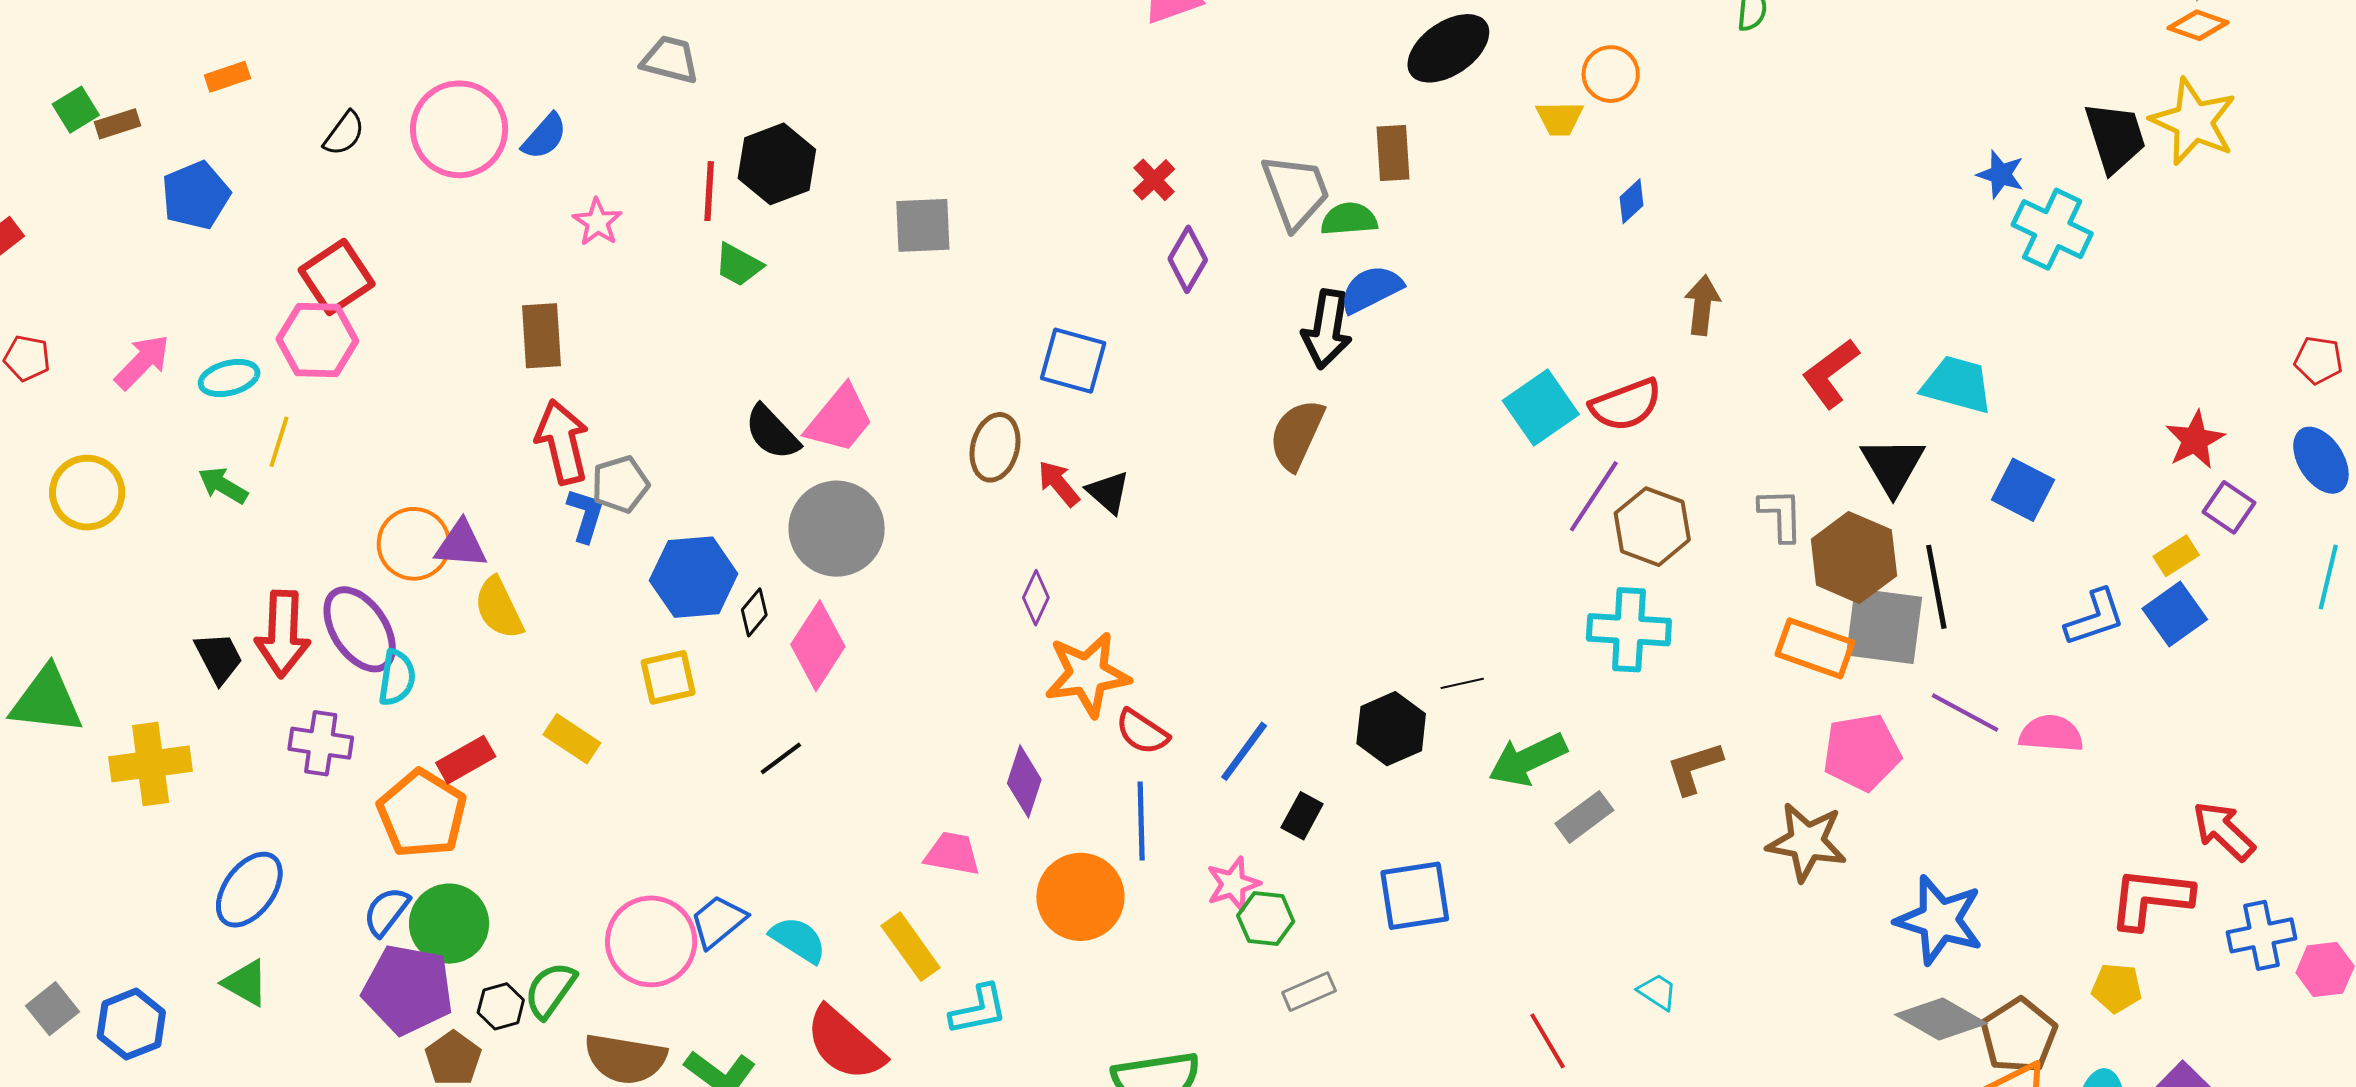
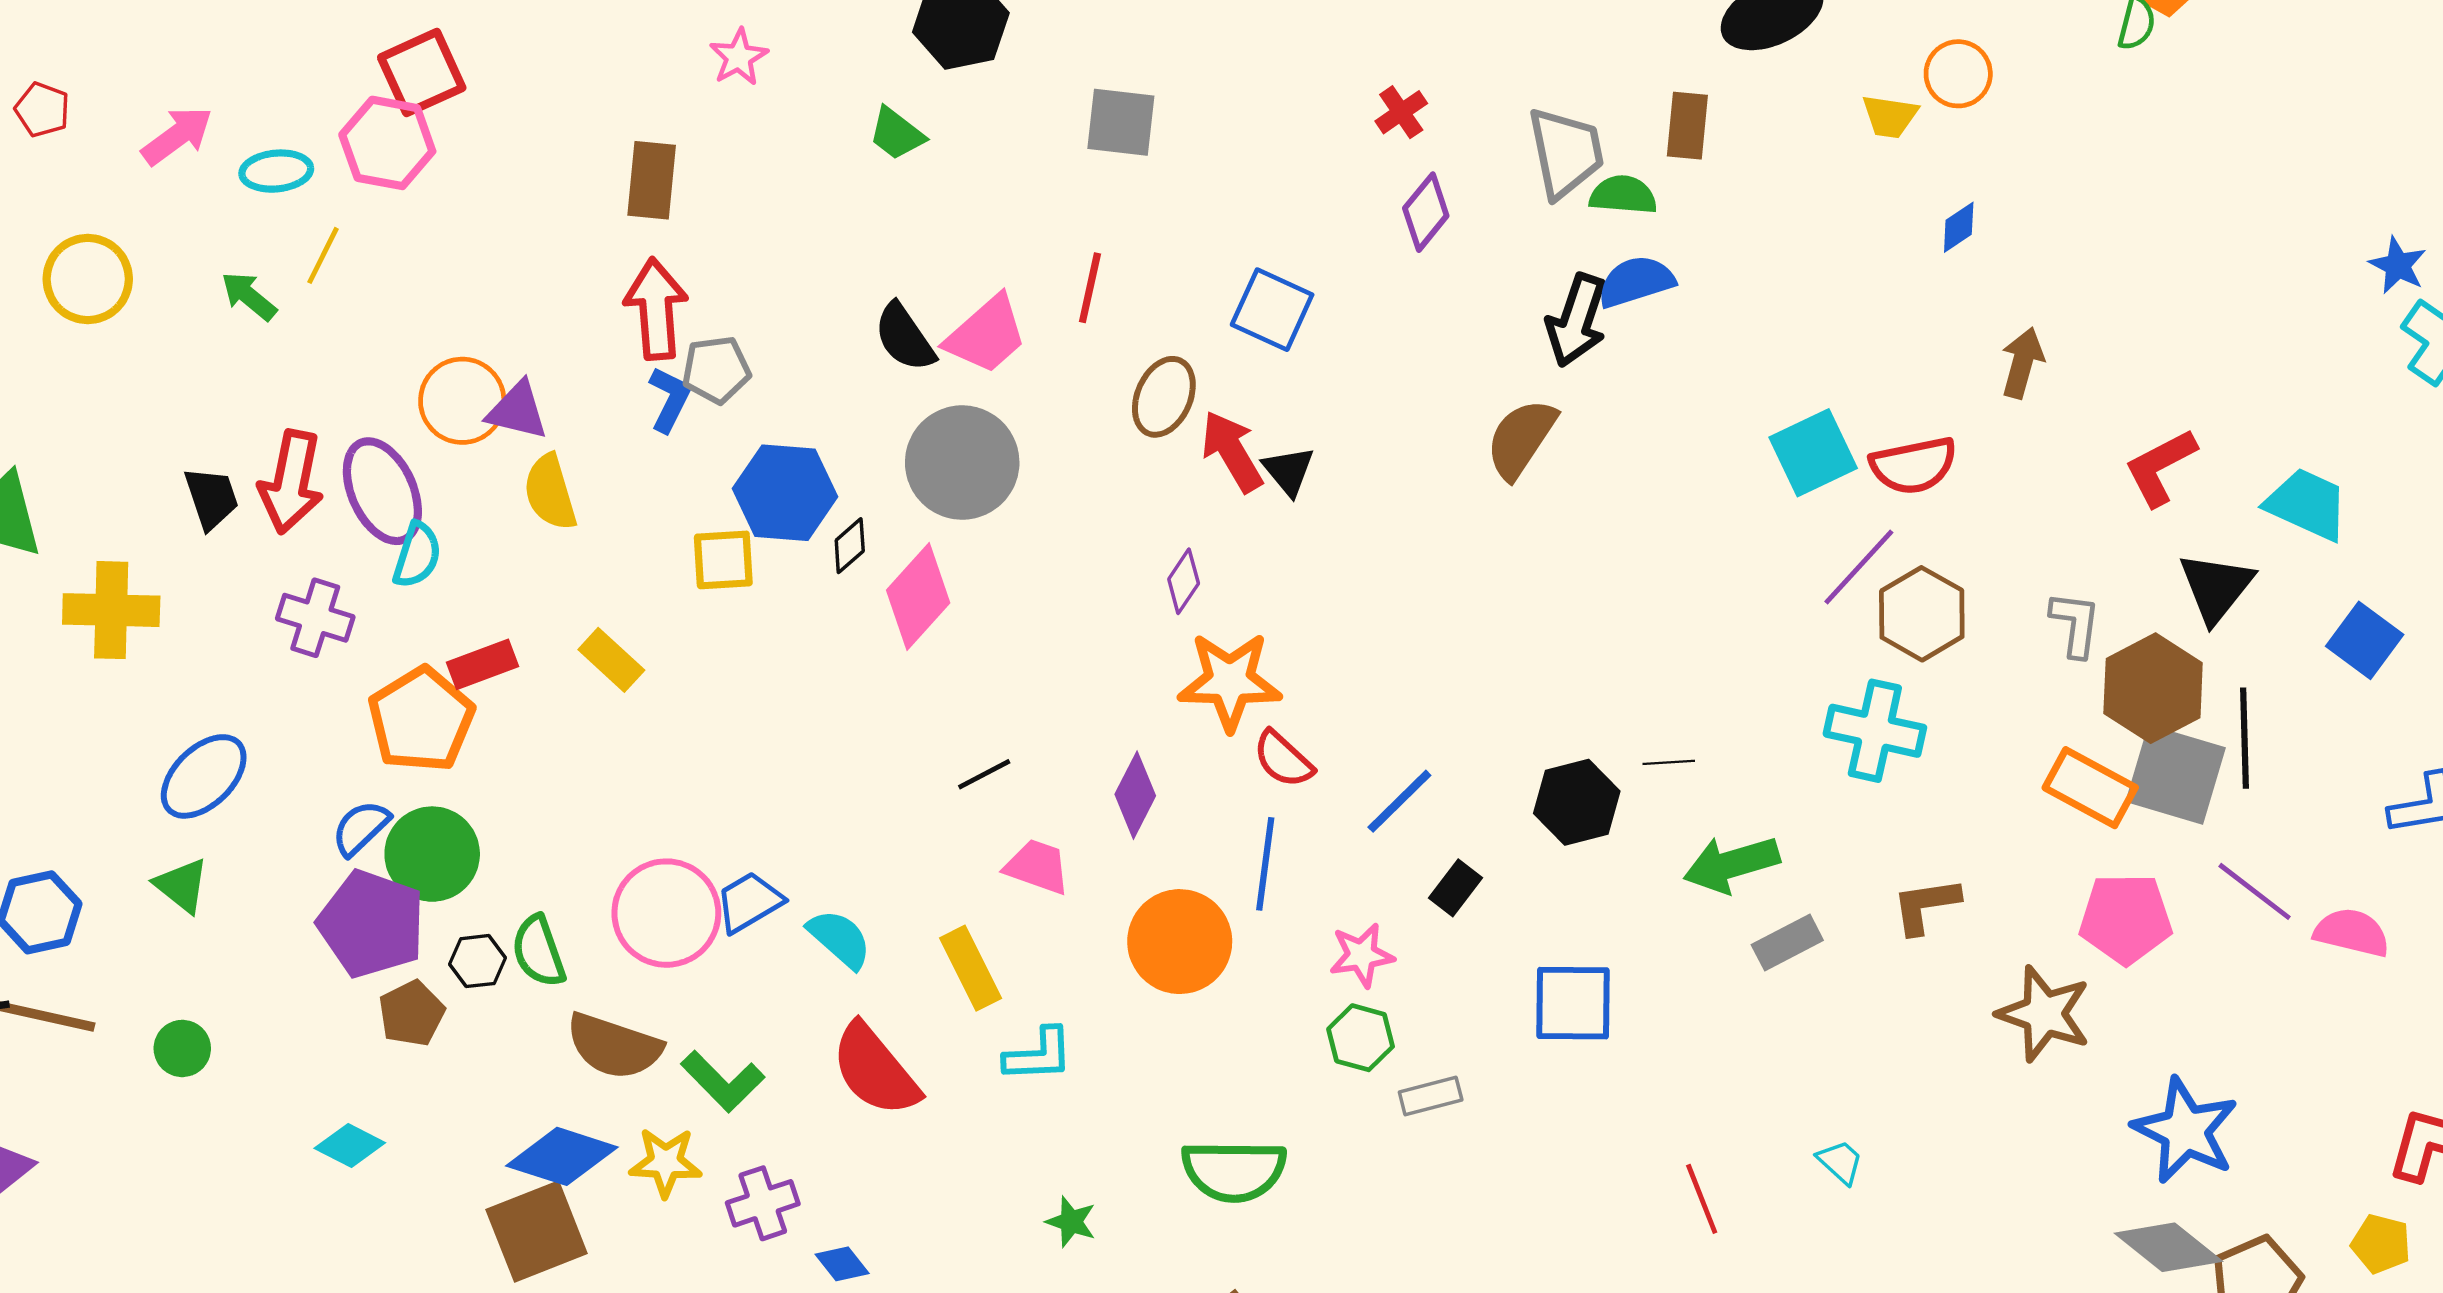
red line: (709, 191) -> (1090, 288), moved
red arrow: (1059, 483) -> (1232, 451), size x1.4
yellow square: (668, 677) -> (723, 560), moved
black line: (781, 758) -> (984, 774), moved
green hexagon: (1266, 919) -> (1361, 1038), moved
green semicircle: (550, 990) -> (539, 951), turned -64

